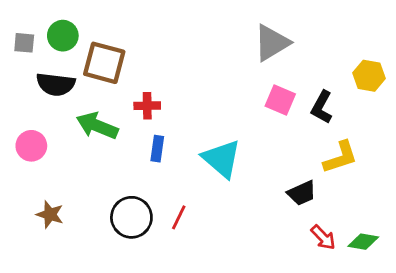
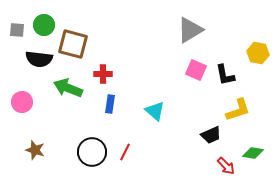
black L-shape: (322, 107) -> (225, 75), turned -40
cyan triangle: (222, 159) -> (155, 111), size x0.7
green diamond: (363, 242) -> (253, 153), moved

